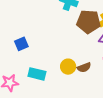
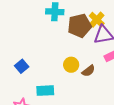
yellow circle: (68, 67) -> (71, 65), moved

